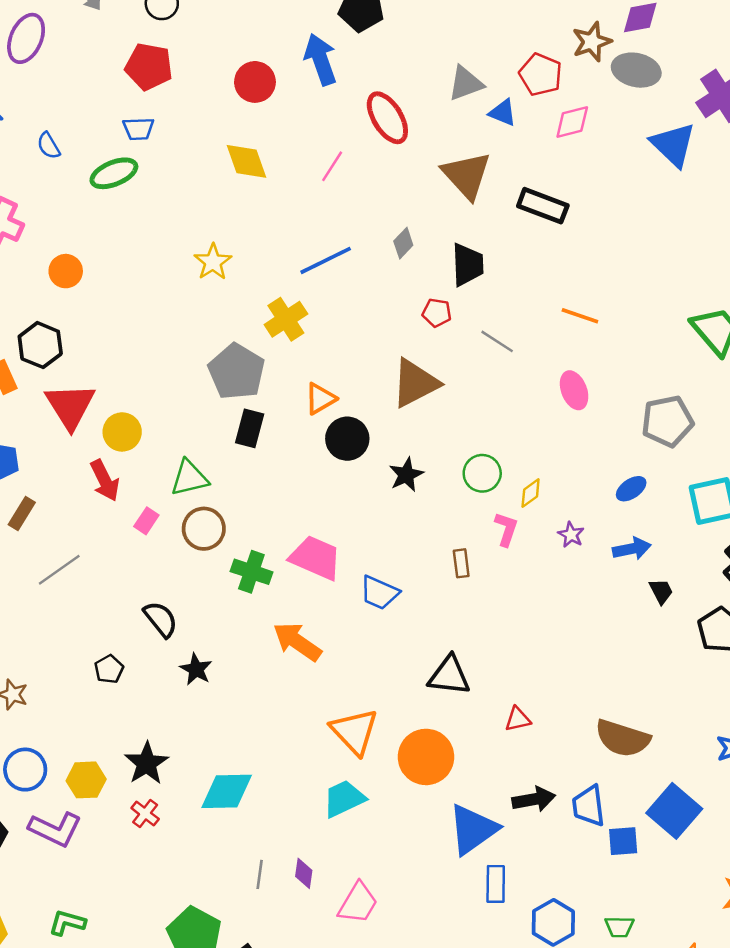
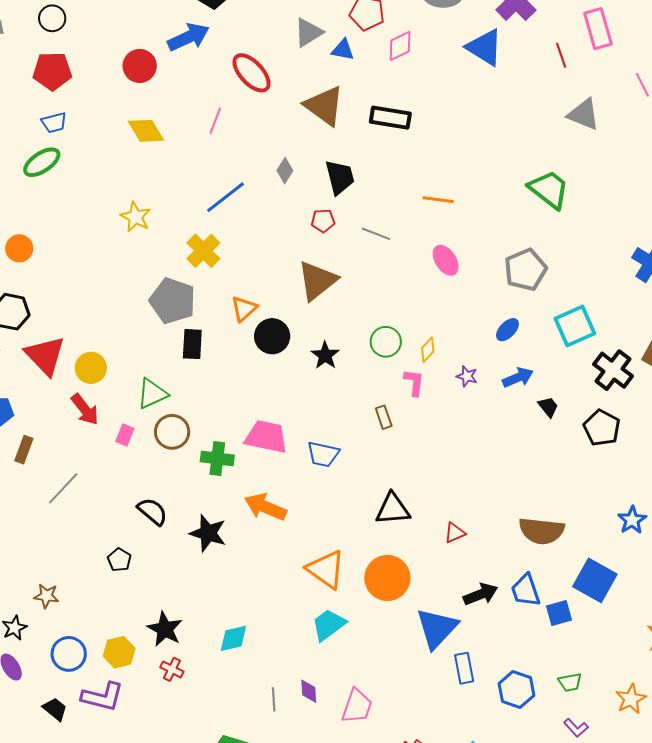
blue arrow: (321, 59) -> (188, 37), turned 96
black star: (196, 669) -> (208, 533), moved, size x1.4
cyan diamond: (227, 791) -> (233, 638), size x0.7

